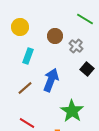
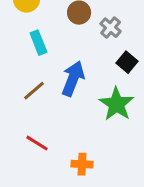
cyan rectangle: (28, 56) -> (38, 43), turned -42
green star: (72, 111) -> (117, 104), moved

